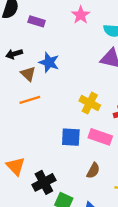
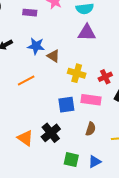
purple rectangle: (37, 21) -> (30, 13), moved
brown triangle: (28, 74) -> (53, 56), moved
black cross: (44, 182) -> (51, 133), moved

